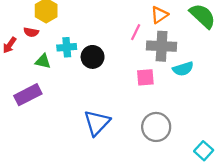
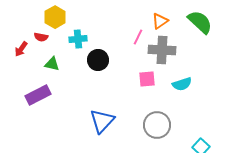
cyan cross: (67, 47) -> (78, 39), moved
cyan semicircle: (183, 69) -> (182, 84), moved

